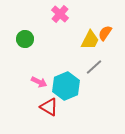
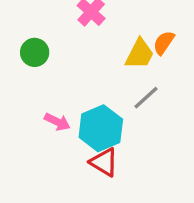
red triangle: (49, 107) -> (104, 162), moved

